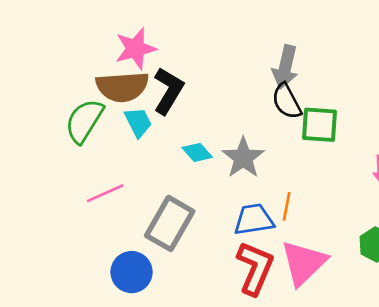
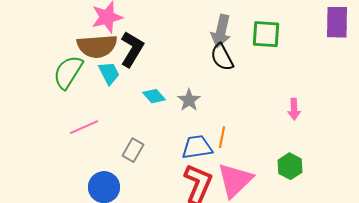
green square: (319, 125) -> (266, 34), moved
gray star: (243, 158) -> (189, 100), size x0.7
gray rectangle: (170, 223) -> (133, 150), size x0.6

